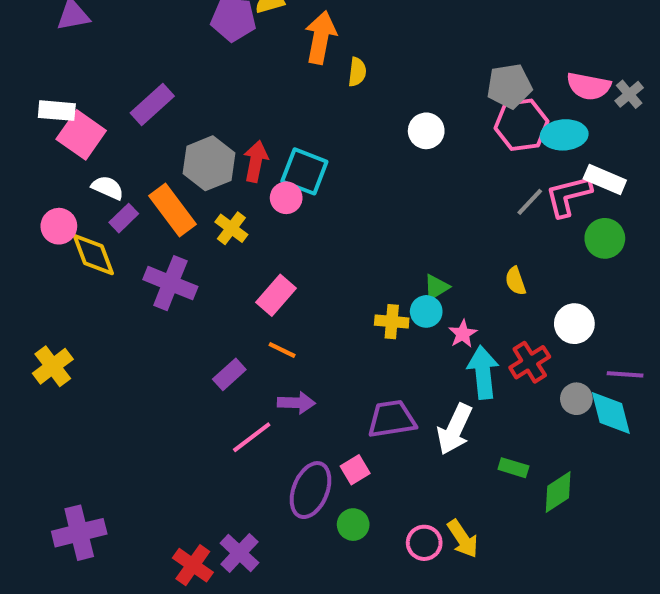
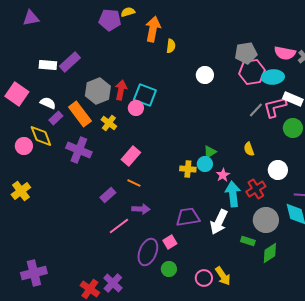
white rectangle: (57, 111) -> (48, 65), moved
pink square: (81, 135) -> (17, 94), moved
pink circle: (59, 226) -> (24, 146), moved
gray circle: (576, 399) -> (266, 220), moved, size x1.6

